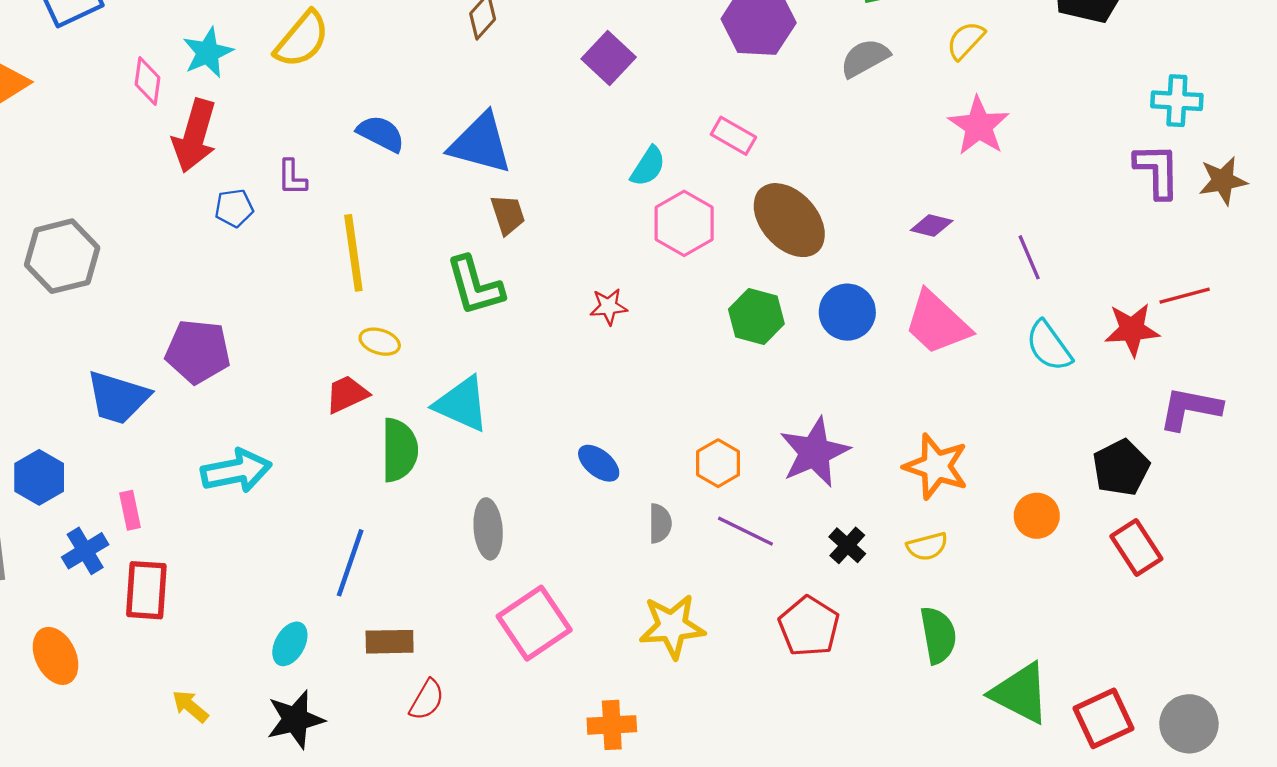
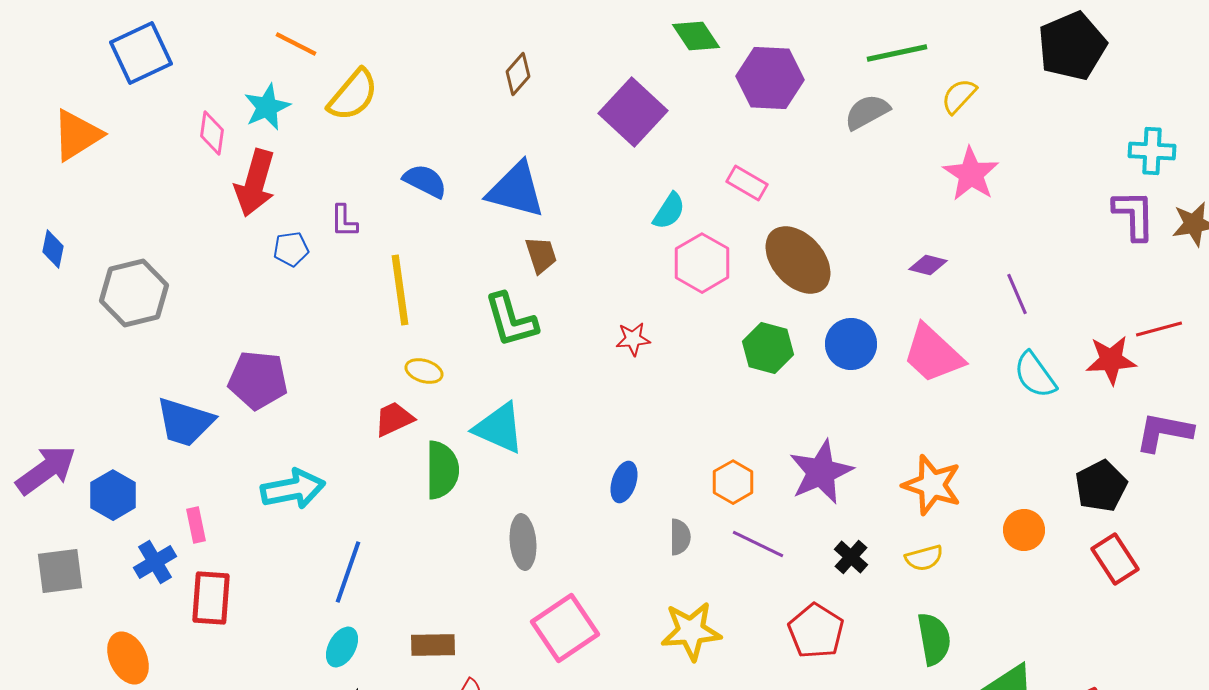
purple square: (609, 58) -> (633, 112), size x1.4
blue ellipse: (599, 463) -> (624, 482), turned 69
blue line: (350, 563) -> (348, 572), moved

